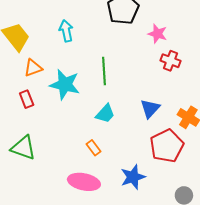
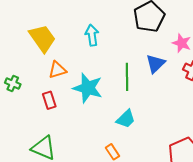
blue triangle: (150, 109) -> (155, 64), moved

